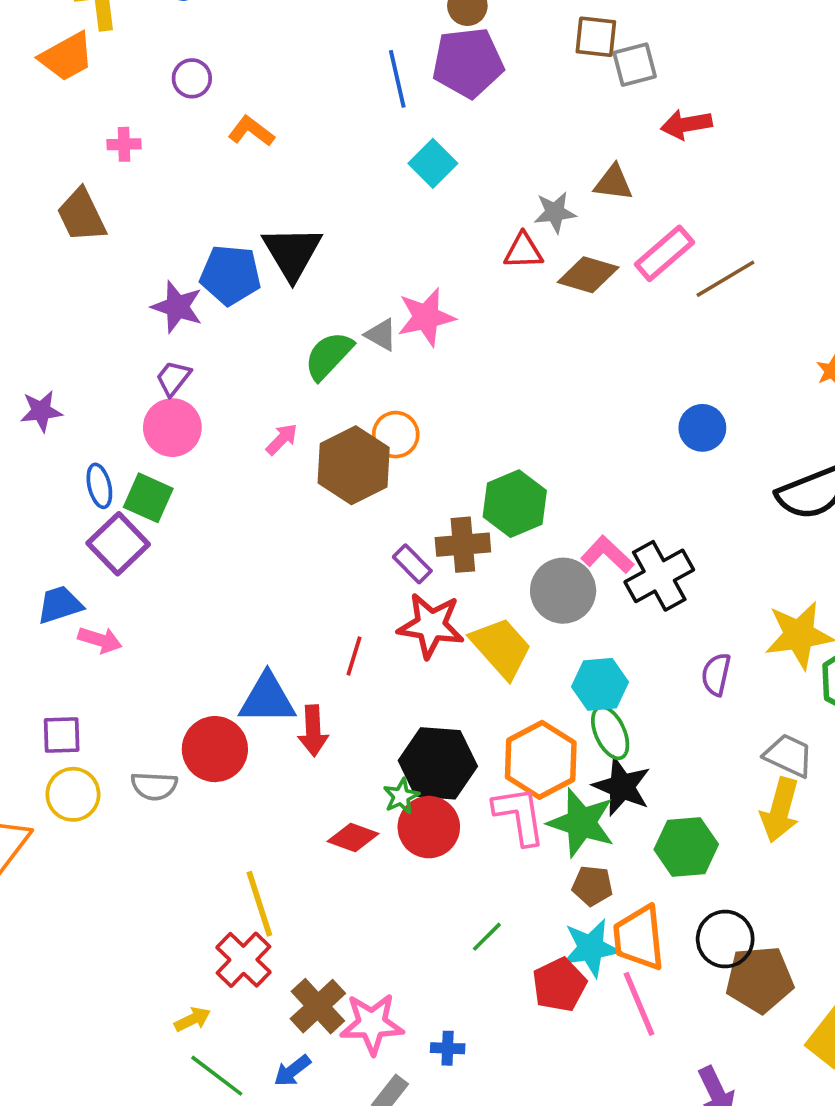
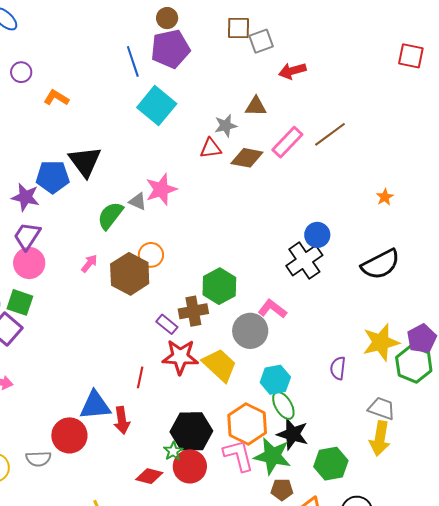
cyan square: (433, 163) -> (157, 106), size x1.5
brown line: (725, 279) -> (330, 134), moved
purple trapezoid: (173, 378) -> (27, 236), size x1.4
black cross: (659, 576) -> (304, 260), moved

